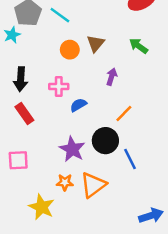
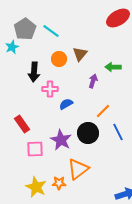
green arrow: (139, 46) -> (113, 67), moved, turned -35
black arrow: (21, 79) -> (34, 72), moved
red rectangle: (24, 114) -> (22, 124), moved
blue line: (130, 159) -> (118, 132), moved
pink square: (18, 160) -> (35, 149), moved
orange star: (65, 182) -> (59, 183), moved

